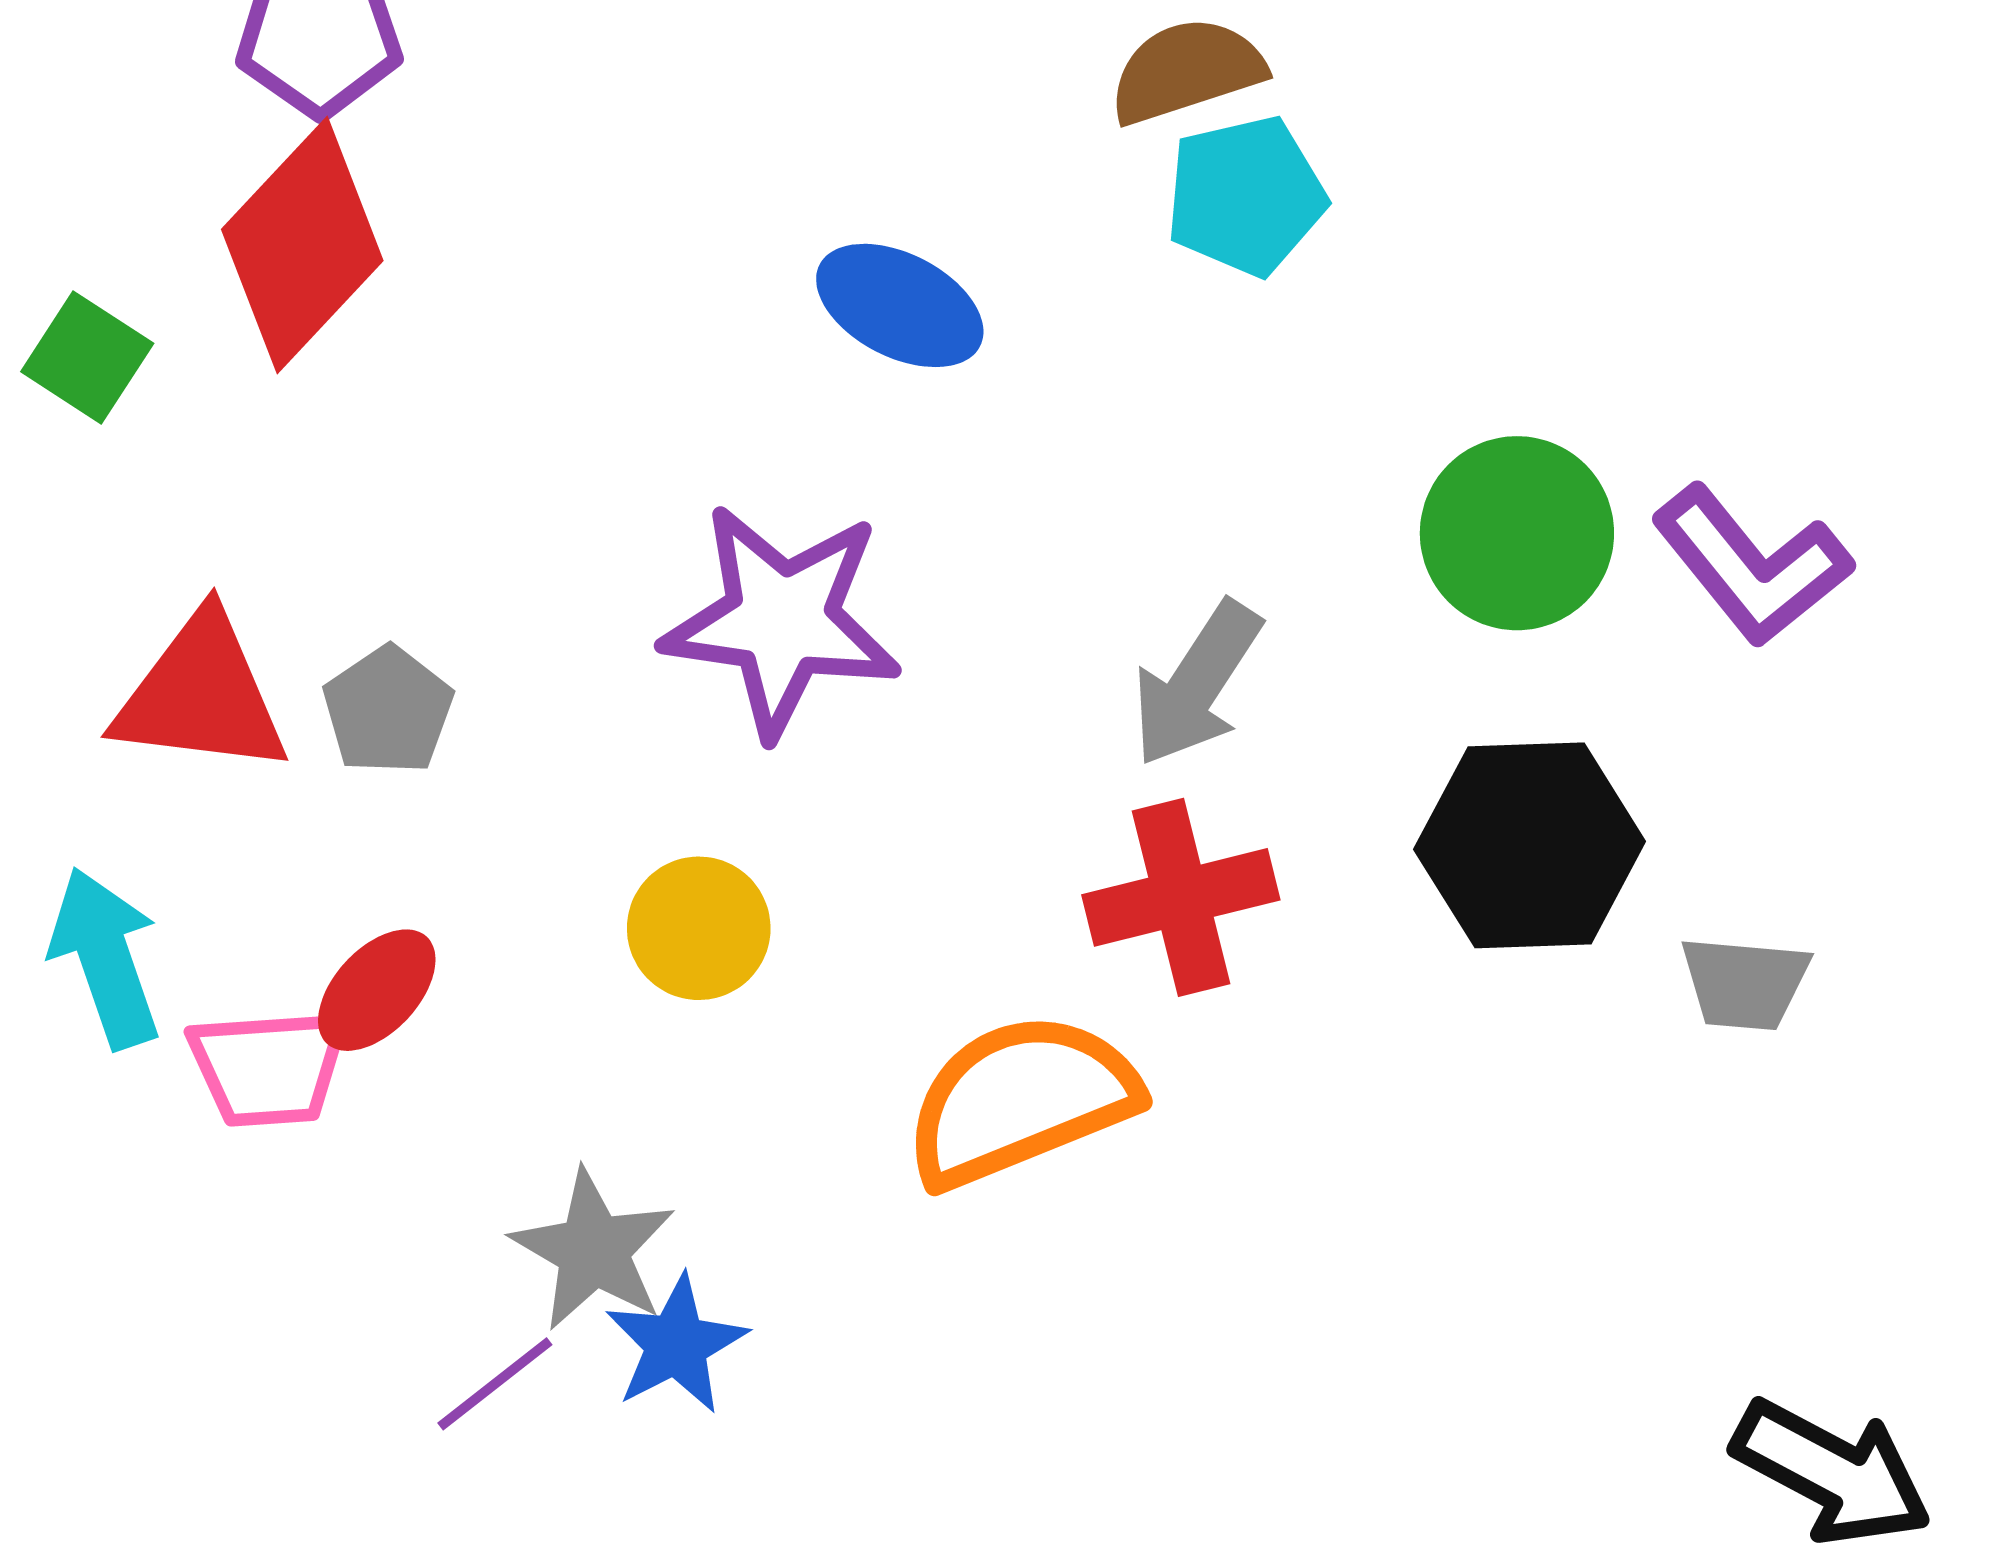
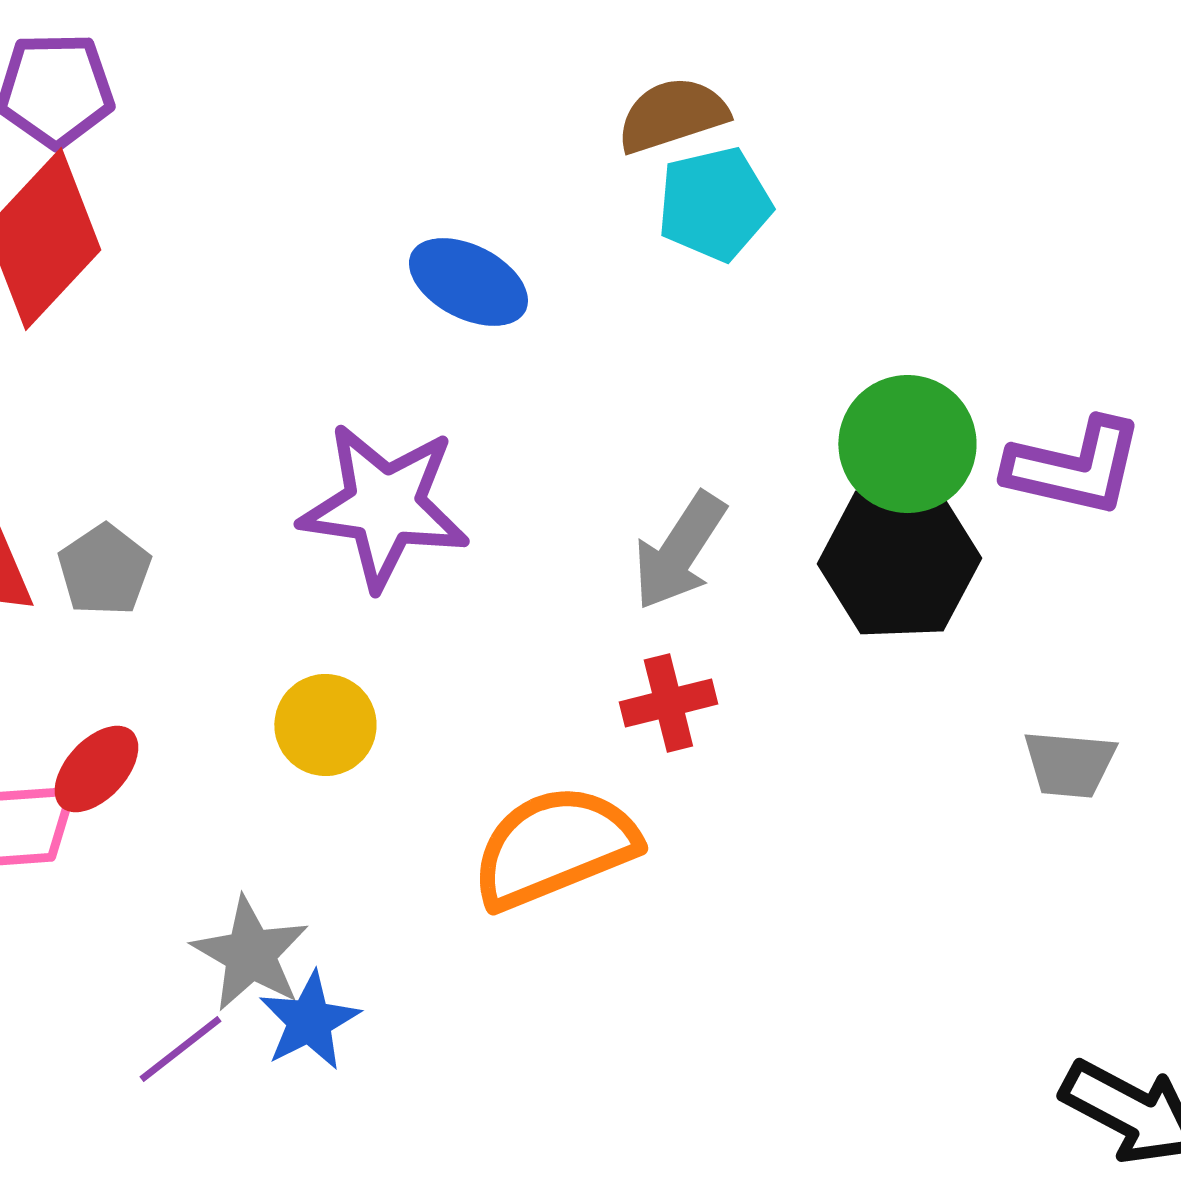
purple L-shape: (1752, 566) -> (1074, 467), turned -38
black hexagon: (1530, 845) -> (899, 561), moved
red cross: (1181, 897) -> (668, 703), size x0.7

